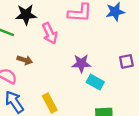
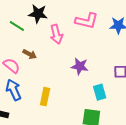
cyan rectangle: (95, 82) -> (100, 92), moved, turned 35
yellow rectangle: (50, 103) -> (45, 97), turned 30

